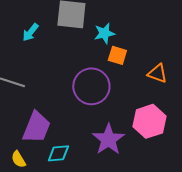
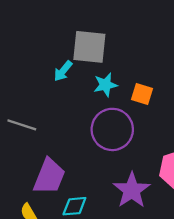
cyan arrow: (30, 32) -> (63, 71), moved
cyan star: (104, 33) -> (105, 85), moved

